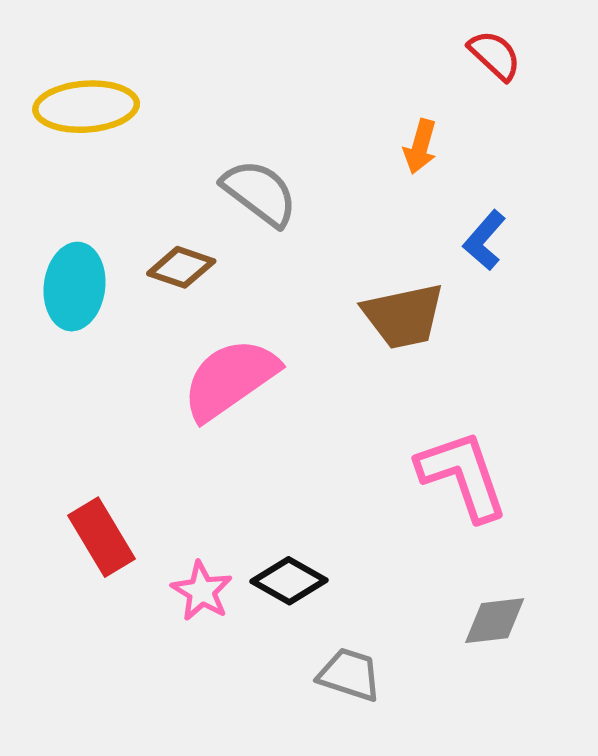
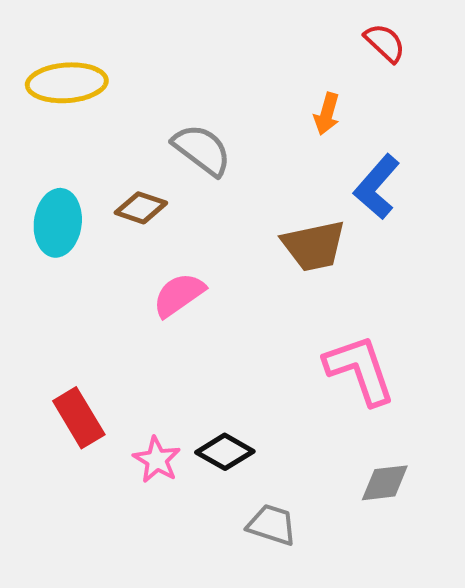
blue L-shape: (484, 240) -> (377, 187), size x1.4
pink semicircle: (230, 379) -> (179, 295), size x0.7

